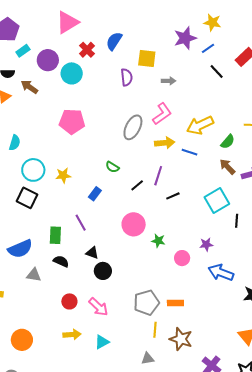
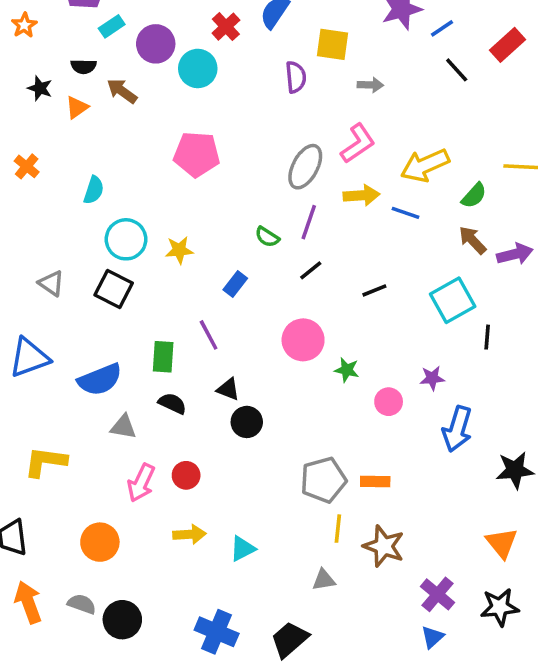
purple line: (158, 176) -> (309, 222), moved
blue arrow: (221, 273) -> (457, 429), turned -95
pink arrow: (98, 307) -> (141, 483), moved, turned 70

